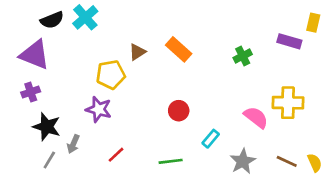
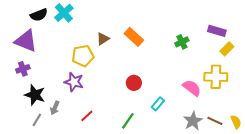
yellow rectangle: (313, 23) -> (227, 49), moved, turned 32
green line: (171, 161) -> (128, 121), turned -48
gray star: (243, 161) -> (193, 121), moved

